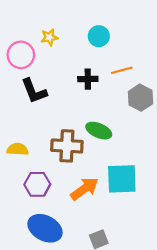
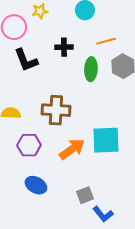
black cross: (88, 79) -> (64, 47), moved
green ellipse: (99, 131) -> (91, 69), moved, turned 70
blue ellipse: (45, 228) -> (36, 185), size x0.7

